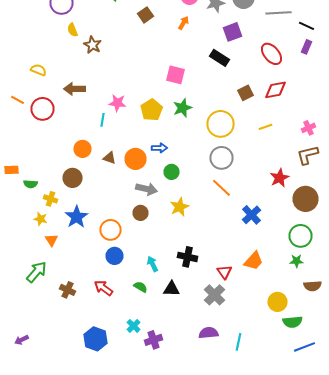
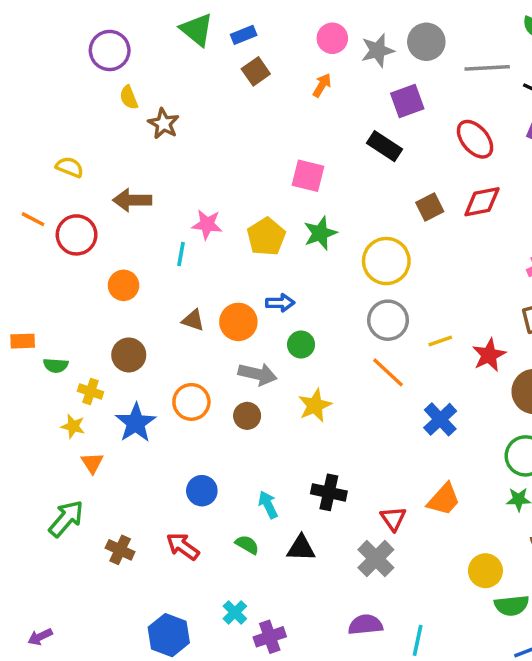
yellow line: (266, 127) -> (440, 341), moved
orange circle: (82, 149) -> (124, 285), moved
orange circle: (110, 230) -> (191, 402), moved

